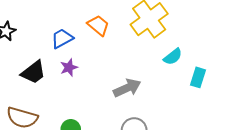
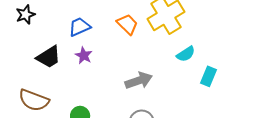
orange trapezoid: (98, 25) -> (127, 24), moved
purple star: (69, 67) -> (84, 55), turned -30

